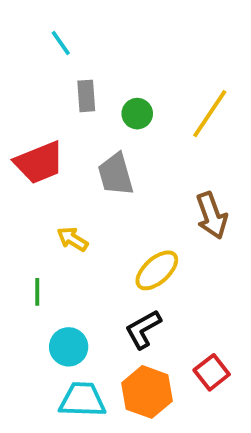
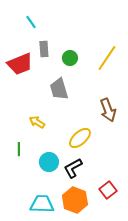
red trapezoid: (39, 163) -> (20, 64), moved
cyan circle: (69, 347) -> (49, 162), moved

